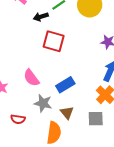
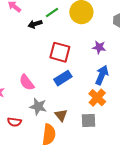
red square: (54, 41) -> (60, 52), moved
blue rectangle: (65, 85) -> (63, 78), moved

